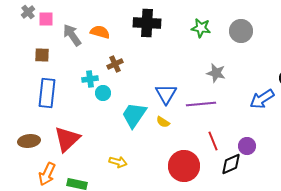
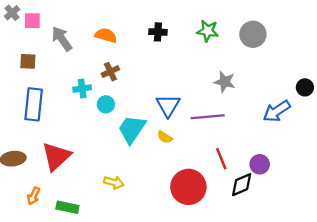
black cross: (147, 23) -> (158, 32), moved, size x0.6
orange semicircle: (100, 32) -> (106, 35), moved
cyan circle: (103, 93) -> (106, 104), moved
orange arrow: (47, 174) -> (34, 196), size x0.7

